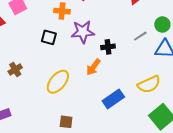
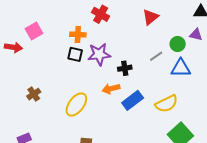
black square: (49, 37) -> (75, 54), moved
orange arrow: (93, 67) -> (111, 89), turned 42
blue rectangle: (113, 99) -> (133, 100), moved

